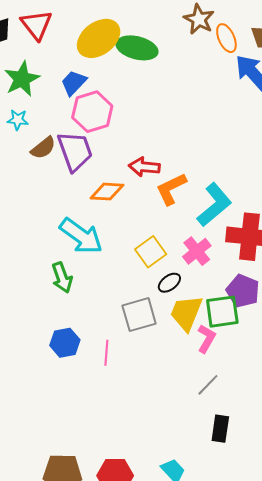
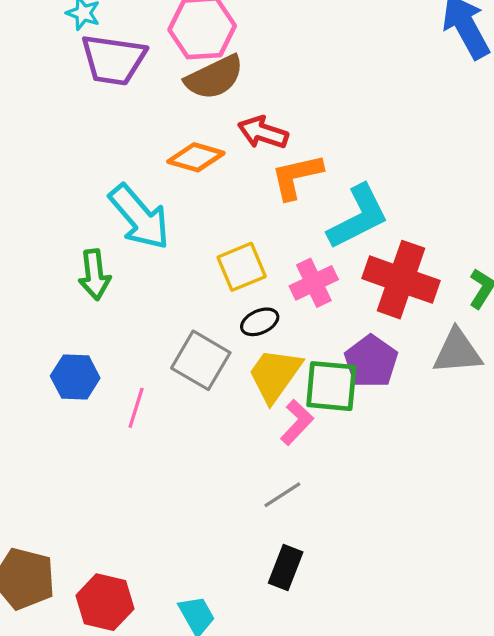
brown semicircle: (43, 148) -> (214, 77), moved, size x1.4
purple trapezoid: (75, 151) -> (113, 60), moved, turned 105
gray square: (139, 315) -> (201, 360), turned 33

